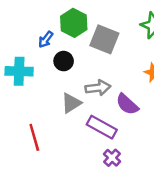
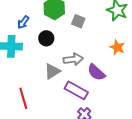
blue arrow: (46, 39) -> (23, 22), moved
gray square: (104, 39) -> (78, 21), size x0.6

